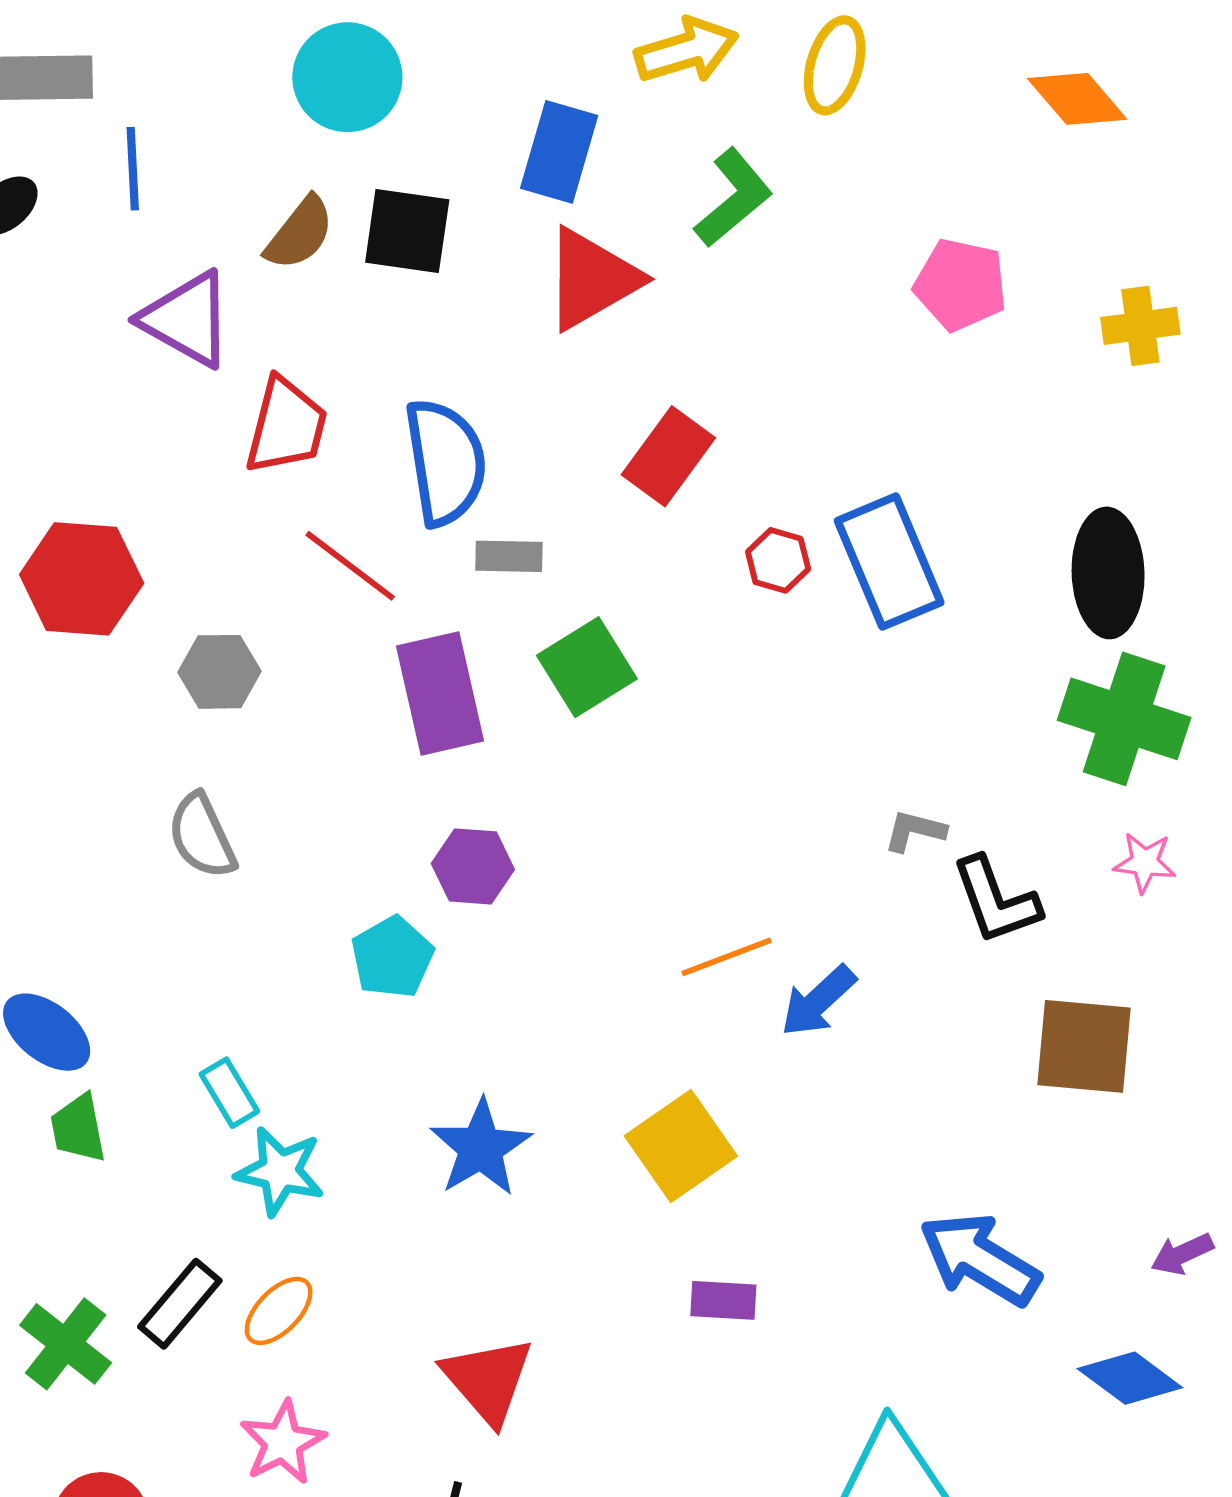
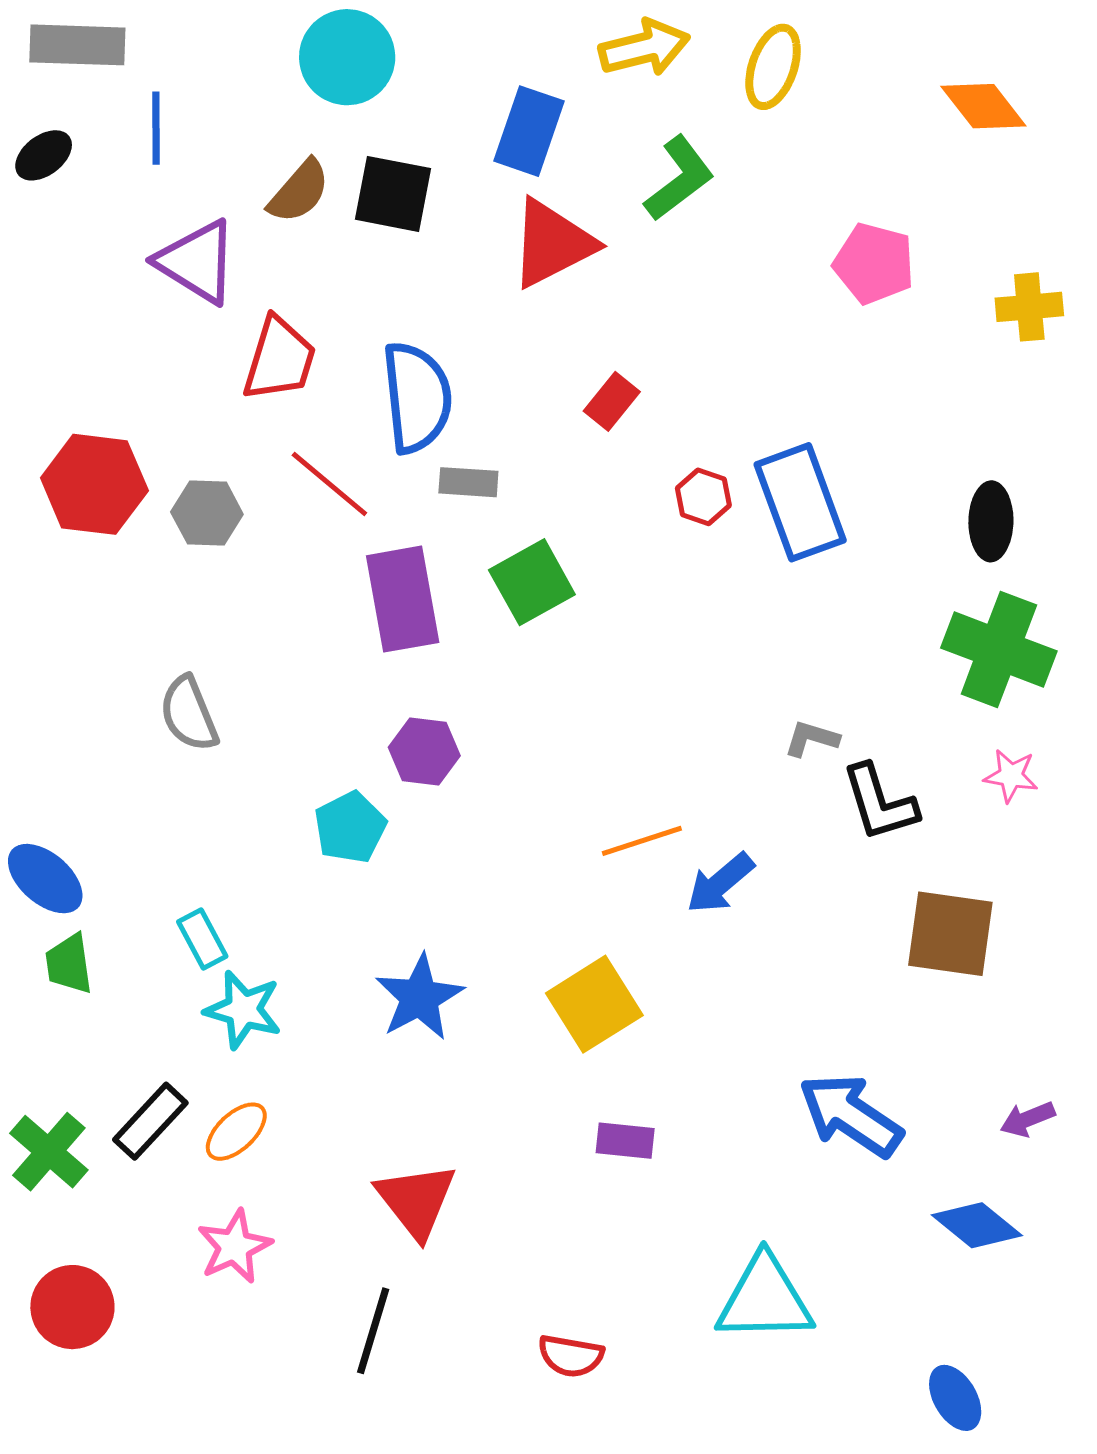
red rectangle: (668, 456) -> (612, 401), size x0.7
black ellipse: (1108, 573) -> (991, 521), size x0.7
gray hexagon: (220, 672) -> (207, 513), moved

